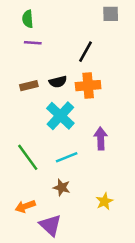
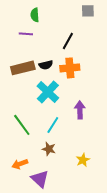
green semicircle: (28, 19) -> (35, 15), moved
brown rectangle: (29, 86) -> (23, 68), size x1.6
cyan line: (67, 157) -> (53, 125), turned -36

